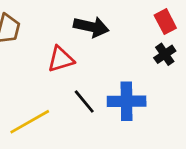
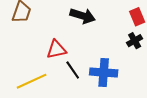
red triangle: (61, 59) -> (56, 49), moved

